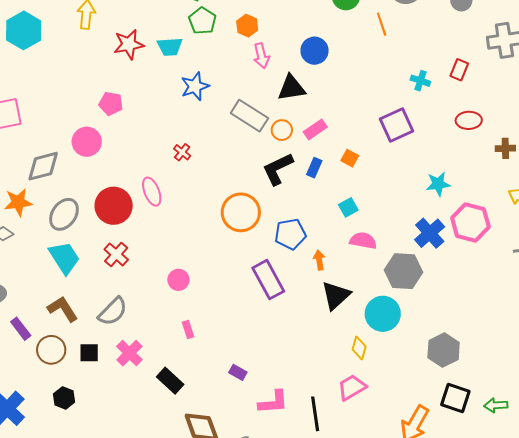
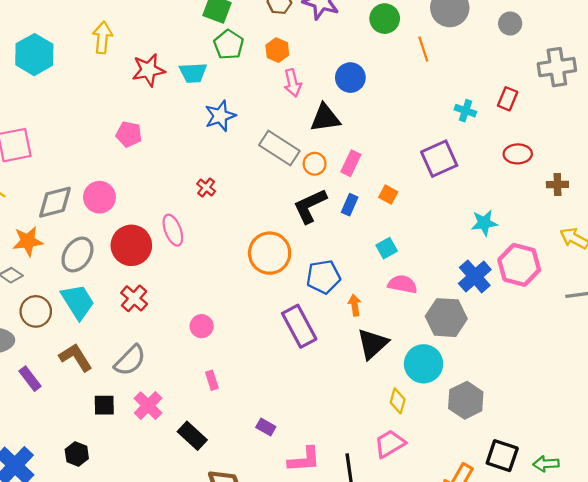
pink rectangle: (315, 129) -> (351, 163), turned -30
pink circle: (87, 142) -> (99, 197), moved
brown circle: (51, 350) -> (36, 311), moved
gray hexagon: (444, 350) -> (466, 400), moved

